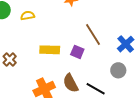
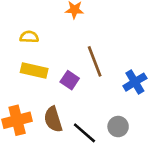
yellow semicircle: (28, 16) -> (29, 37), moved
gray circle: (118, 70) -> (118, 127), moved

